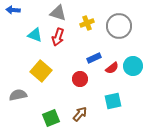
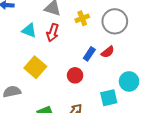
blue rectangle: (94, 58) -> (89, 54), turned -32
cyan circle: (133, 66) -> (129, 81), moved
red semicircle: (112, 68) -> (108, 52), moved

